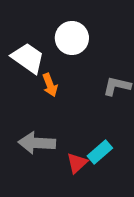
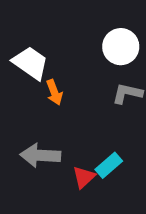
white circle: (72, 38) -> (121, 47), moved

